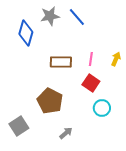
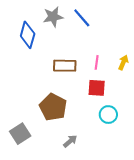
red square: (91, 83) -> (97, 88), turned -30

